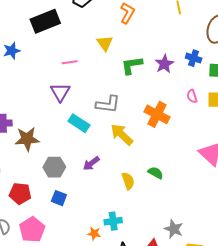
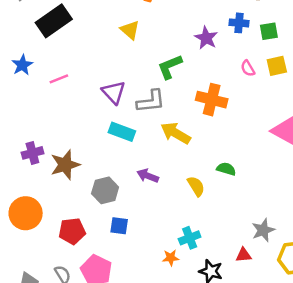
pink line: (70, 62) -> (59, 79), moved
green L-shape: (132, 65) -> (170, 67), moved
purple triangle: (60, 92) -> (114, 92), moved
purple arrow: (91, 163) -> (148, 176), turned 72
gray star: (174, 229) -> (263, 230), turned -30

